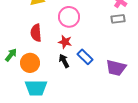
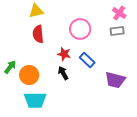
pink circle: (69, 17) -> (80, 29), moved
red semicircle: (36, 33) -> (38, 34), moved
blue rectangle: (85, 57) -> (87, 60), moved

